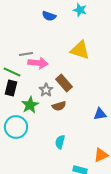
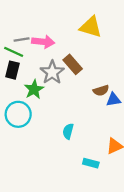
gray line: (26, 54) -> (22, 39), moved
gray star: (46, 90) -> (52, 72), size x1.5
brown semicircle: (59, 106) -> (101, 90), moved

